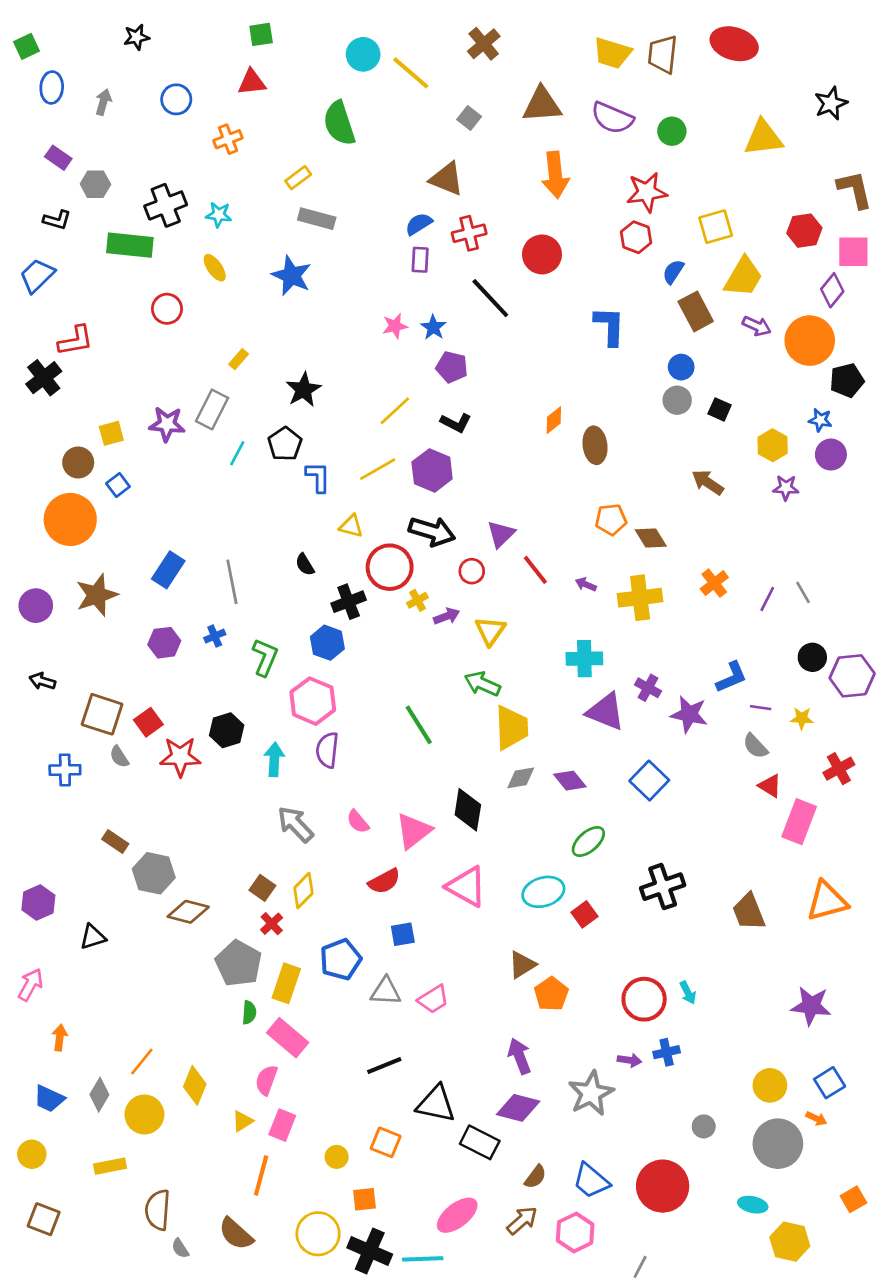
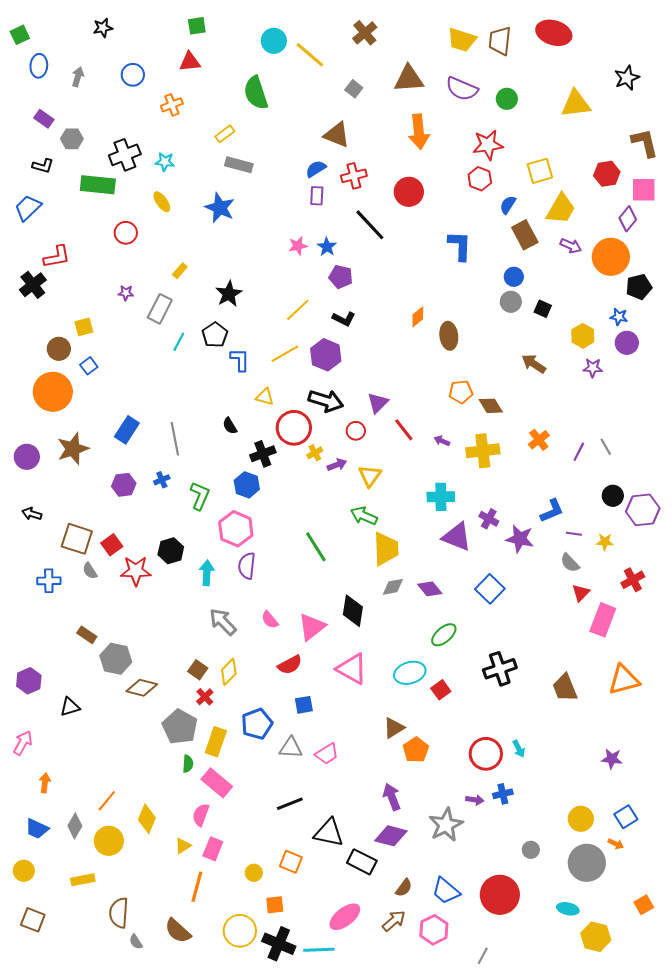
purple star: (167, 424) -> (126, 293), moved, size x0.6
red triangle: (770, 786) -> (581, 593), turned 42
purple star: (811, 1006) -> (612, 759), size x0.7

